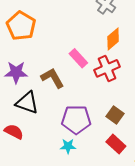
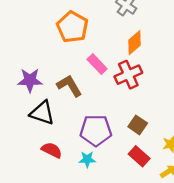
orange pentagon: (21, 26) -> (72, 27), moved
red semicircle: (14, 132) -> (52, 150), moved

